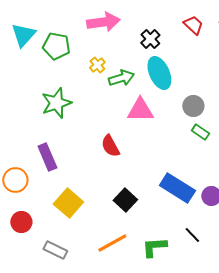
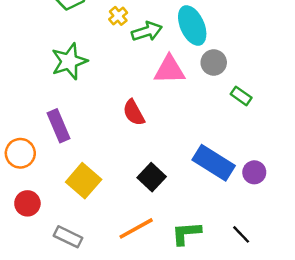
gray circle: (193, 106) -> (214, 63), moved
black line: (192, 235) -> (241, 234), moved

